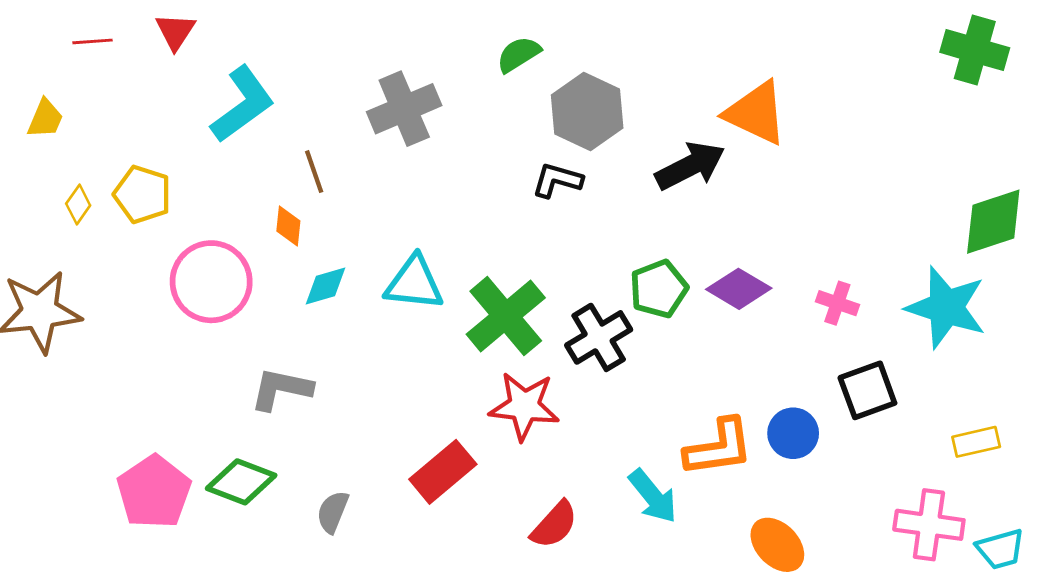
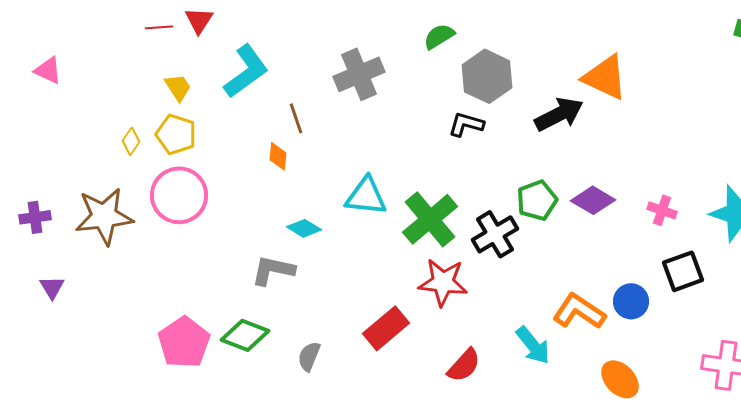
red line: (92, 41) -> (159, 27), moved
yellow trapezoid: (45, 119) -> (178, 87), moved, turned -56
pink circle: (211, 282) -> (179, 195), moved
cyan diamond: (326, 286) -> (304, 228), moved, turned 48
orange L-shape: (719, 448) -> (579, 311), turned -138

